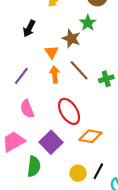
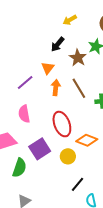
black arrow: (29, 28) -> (58, 44), moved
orange triangle: (52, 52) -> (48, 68), moved
orange diamond: (90, 136) -> (87, 140), moved
yellow circle: (78, 173) -> (68, 156), moved

